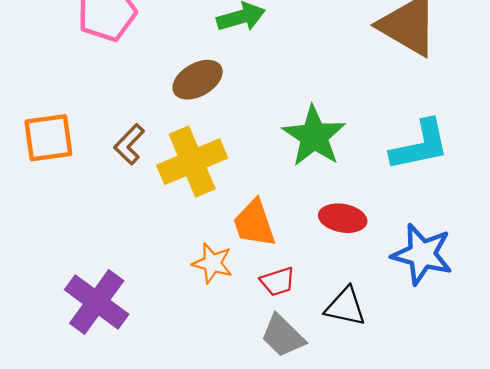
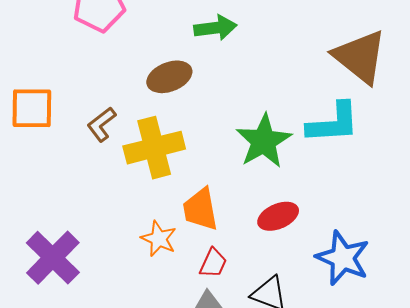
cyan L-shape: (420, 145) -> (333, 123), moved
red ellipse: (343, 218) -> (278, 216), turned -42
red trapezoid: (278, 282) -> (213, 263), turned -56

